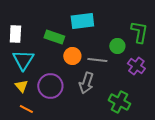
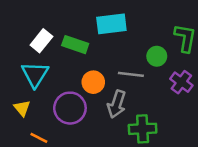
white rectangle: (15, 34) -> (41, 41), moved, turned 36
orange circle: (72, 56) -> (93, 82), moved
yellow triangle: (21, 86) -> (22, 108), moved
green cross: (119, 102) -> (143, 129), moved, turned -30

